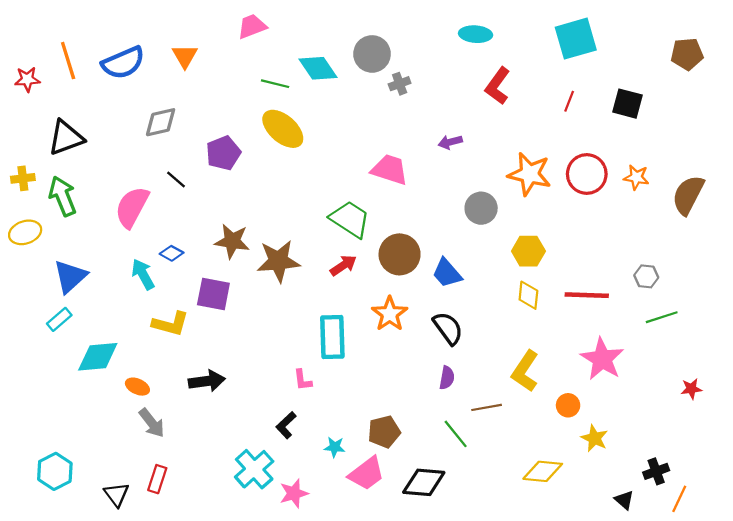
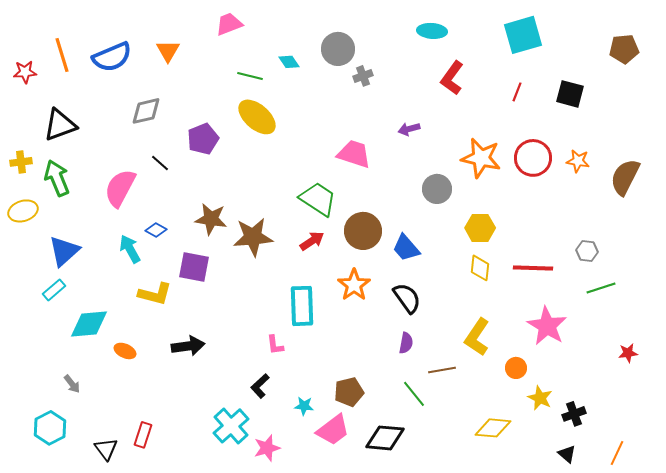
cyan diamond: (318, 68) -> (289, 62), size x0.6
gray arrow: (152, 423) -> (72, 384), moved, size x0.7
black cross: (656, 471) -> (574, 414), moved

